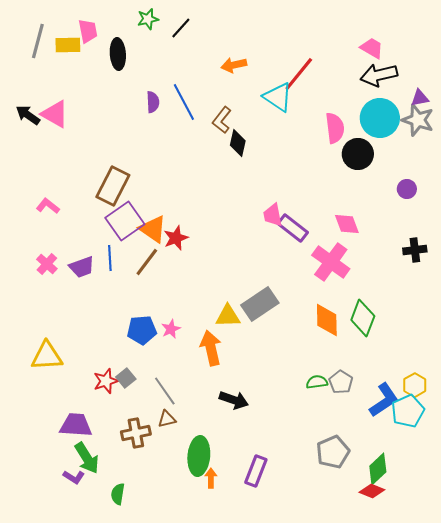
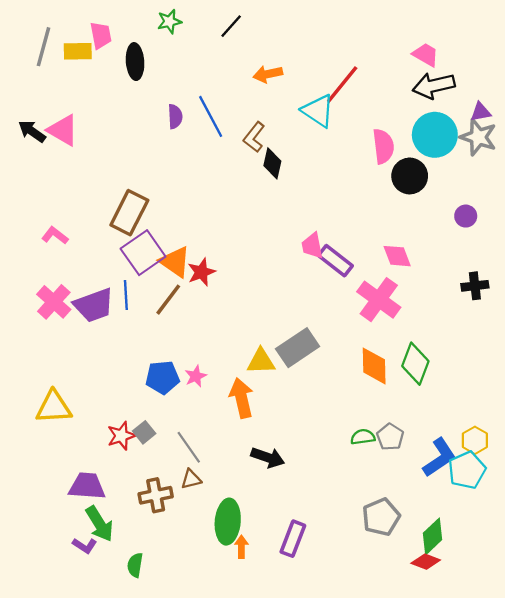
black line: (181, 28) -> (231, 26), moved
pink cross: (47, 264) -> (54, 302), size x1.4
purple trapezoid: (82, 267) -> (94, 305), size x1.4

